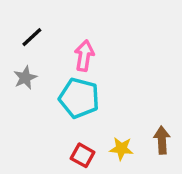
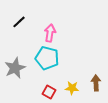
gray star: (25, 78) -> (15, 68), moved, size x1.5

